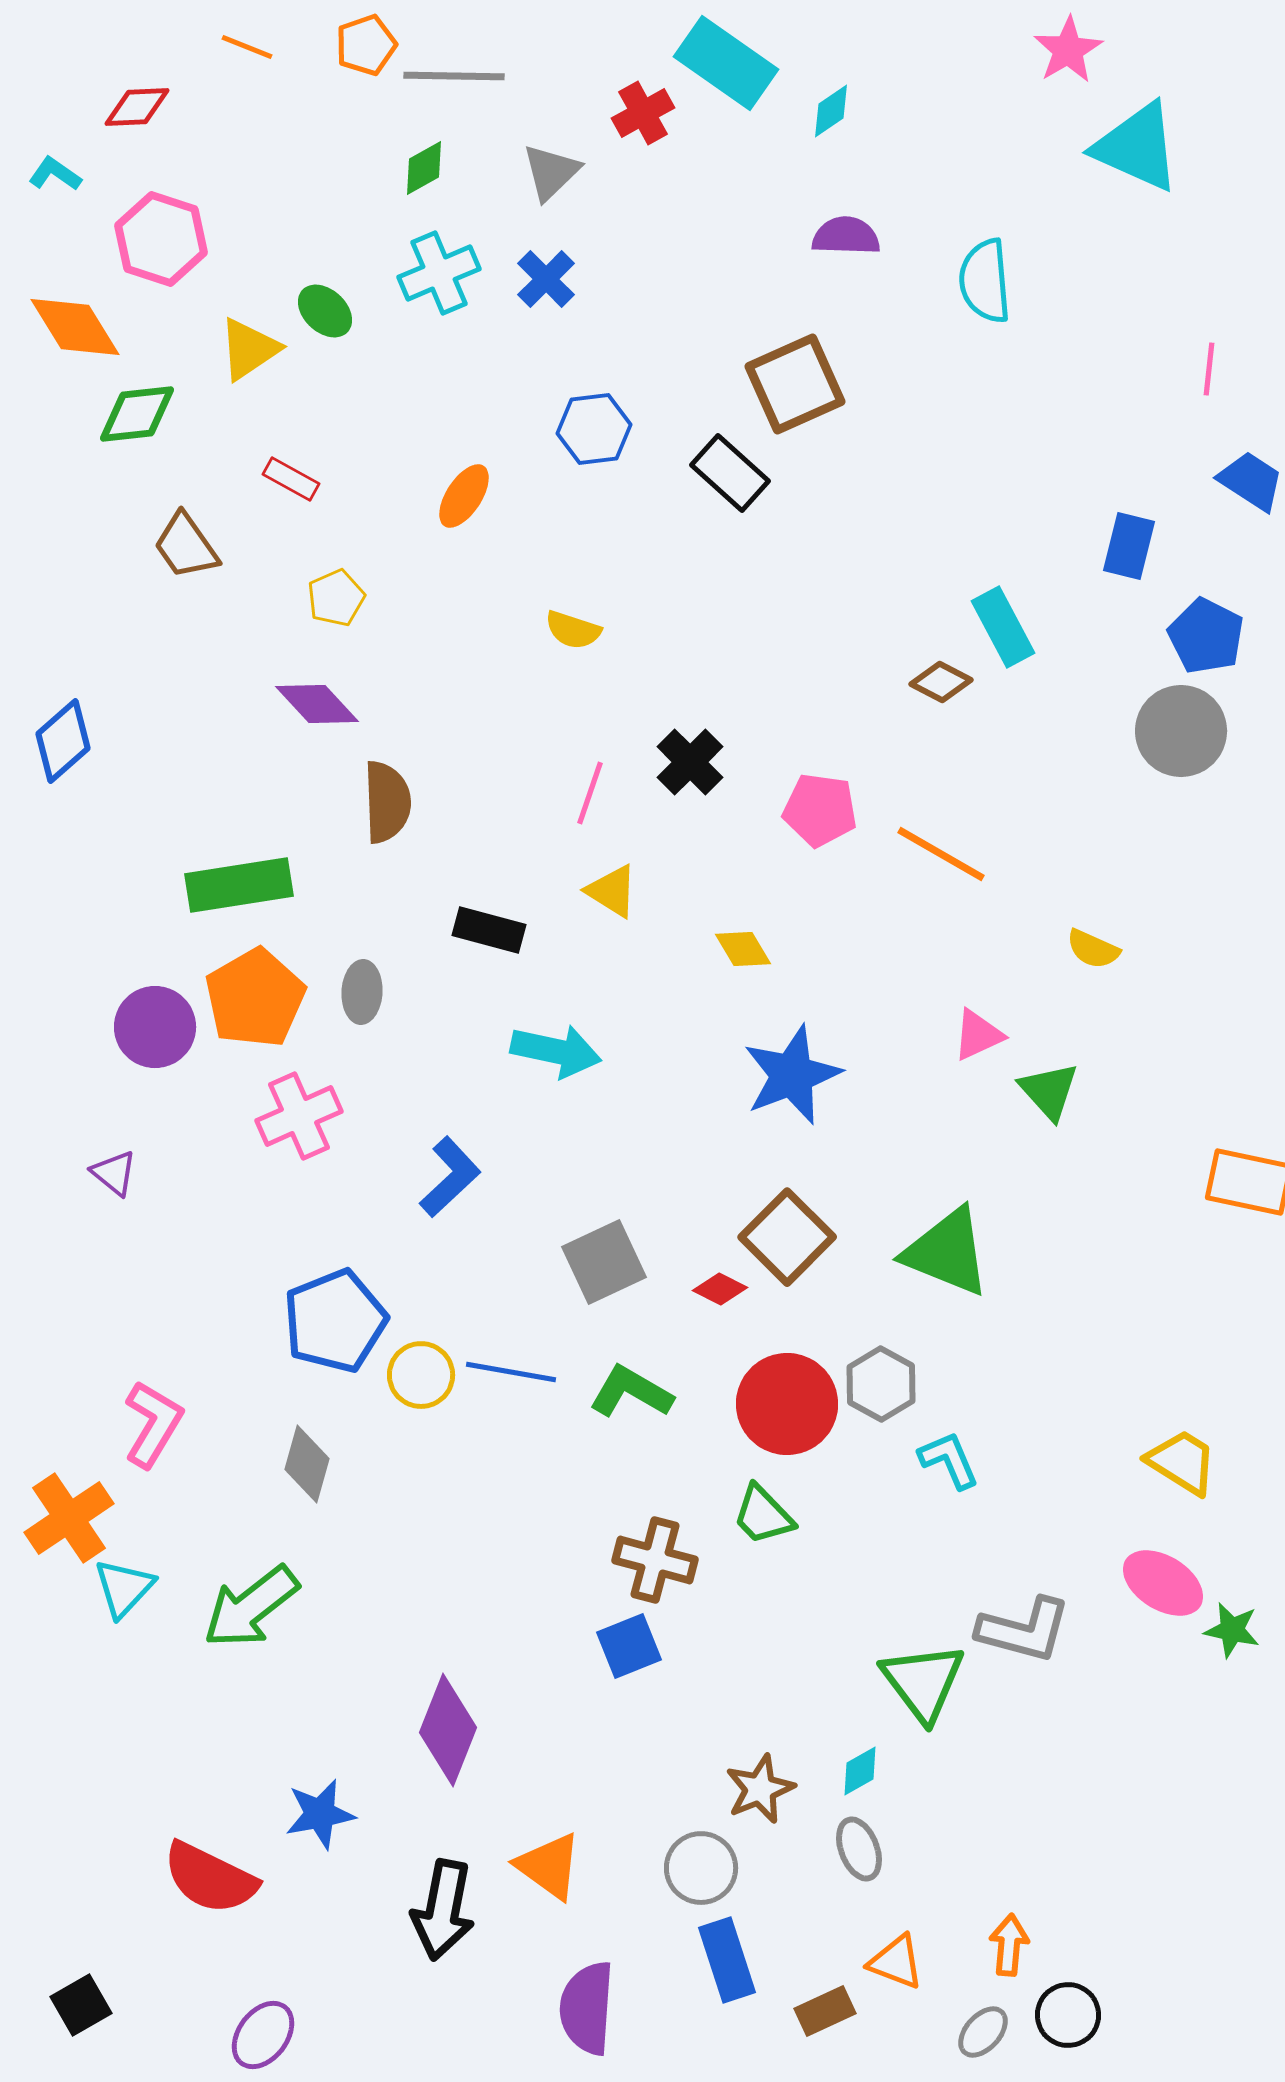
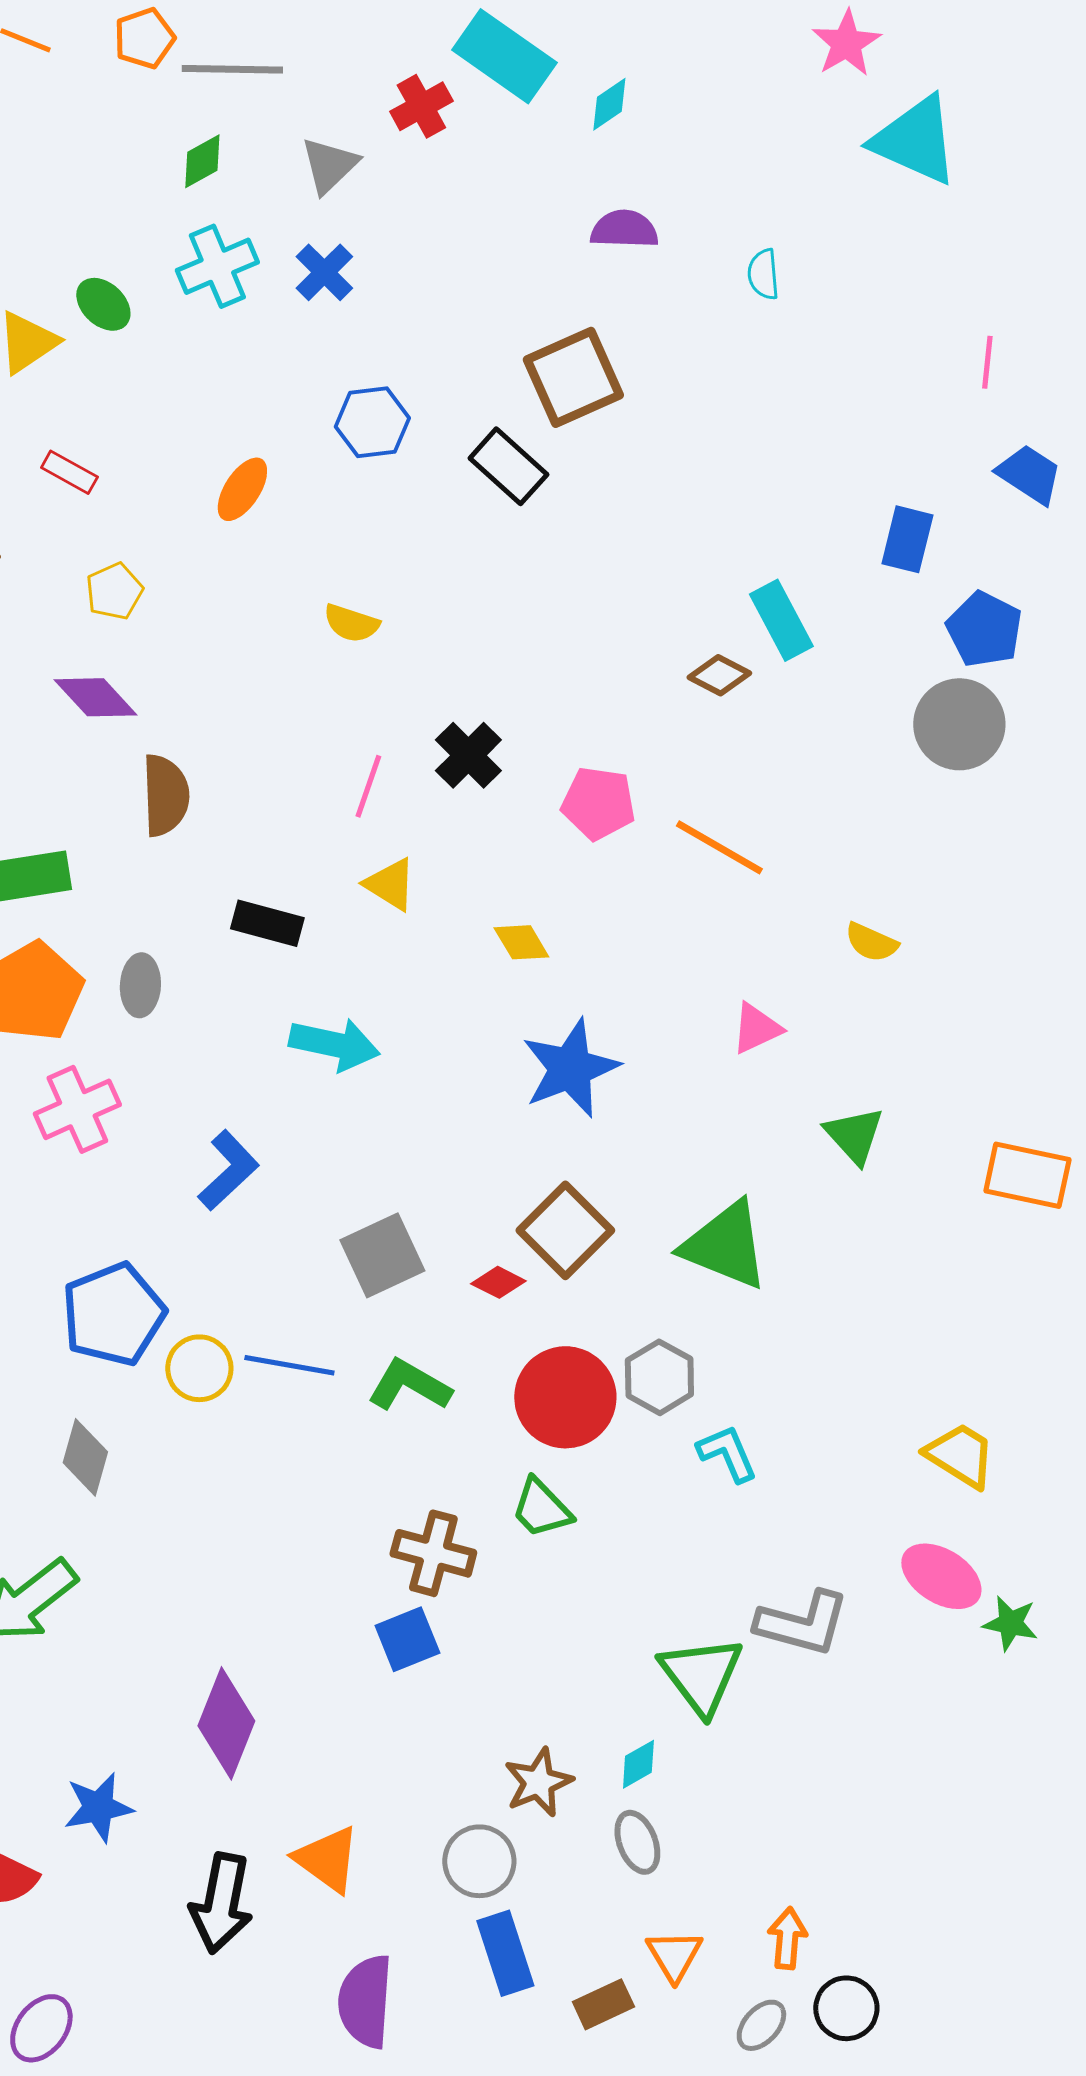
cyan semicircle: (985, 281) -> (763, 274), size x0.6
green triangle: (1049, 1091) -> (854, 1135), moved
orange triangle: (896, 1962) -> (674, 1955), turned 38

